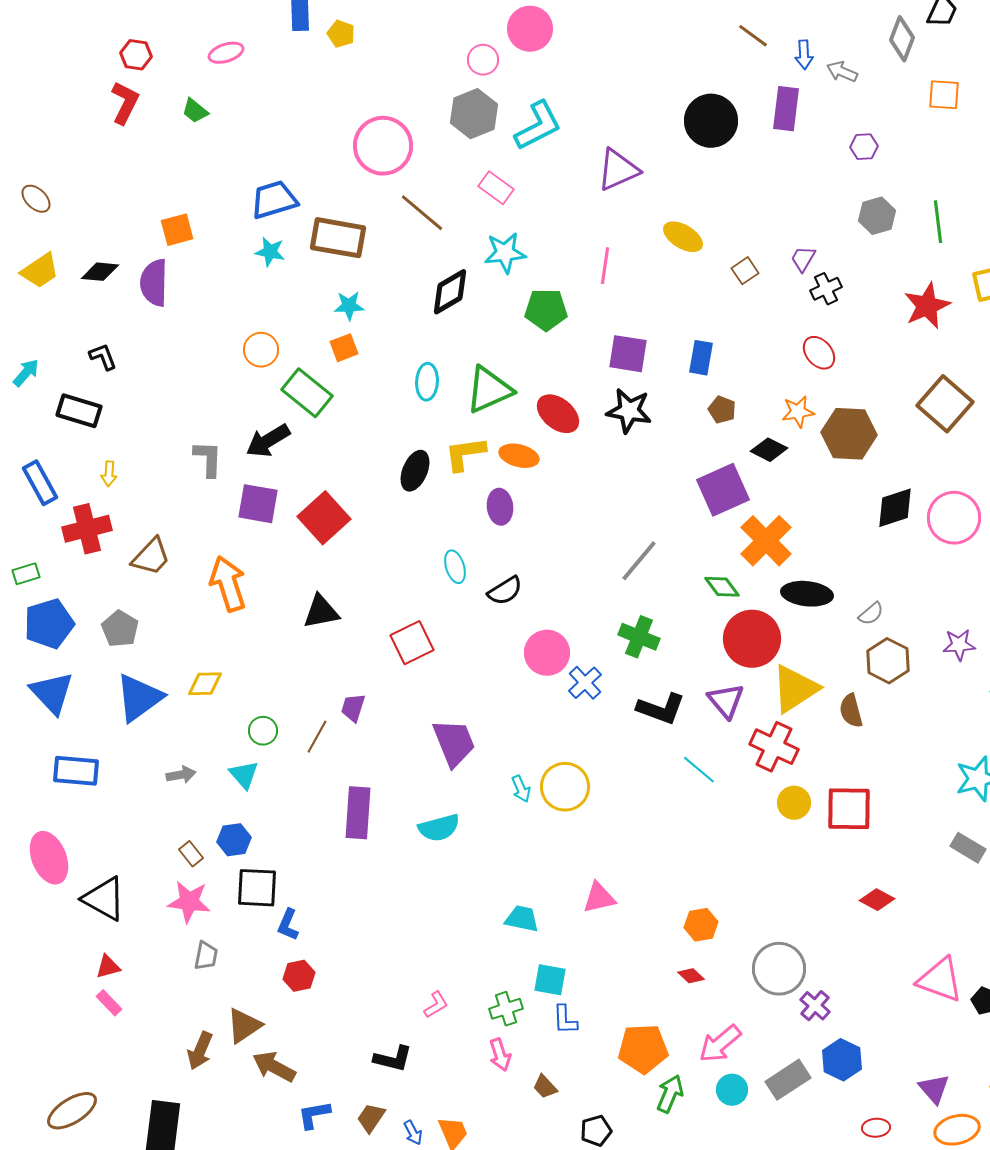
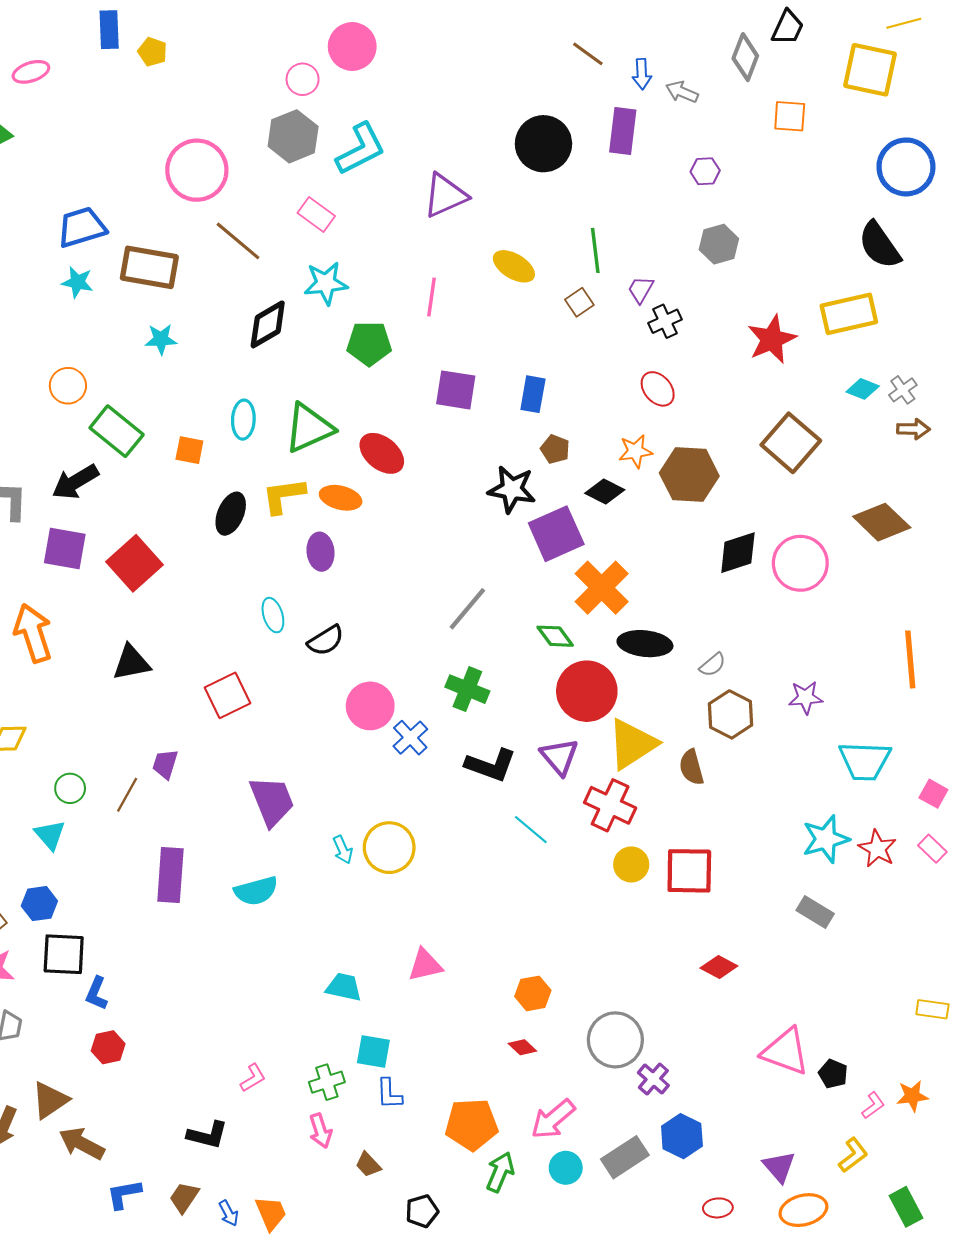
green line: (938, 222) -> (595, 250), moved
orange square: (344, 348) -> (189, 450), moved, turned 32
black star: (629, 411) -> (512, 489), moved

